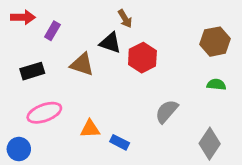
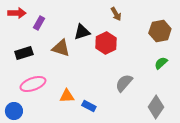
brown arrow: (125, 19) -> (116, 14), moved
black triangle: (110, 43) -> (82, 32), turned -36
green semicircle: (216, 85) -> (161, 63), turned -48

